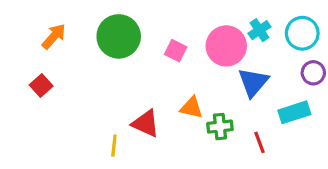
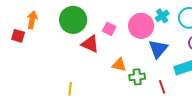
orange arrow: (54, 36) -> (32, 20), turned -30
red square: (41, 85) -> (18, 36), moved, turned -32
red triangle: (146, 123) -> (90, 44), moved

